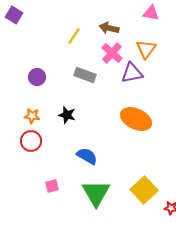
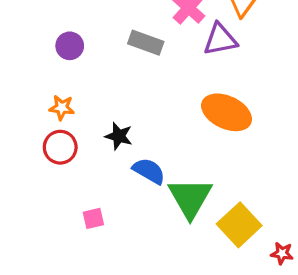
black star: (67, 115) -> (119, 136), moved
green triangle: (96, 193) -> (190, 198), moved

